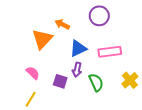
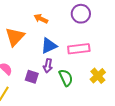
purple circle: (99, 16) -> (81, 14), moved
orange arrow: (62, 24) -> (41, 19), moved

